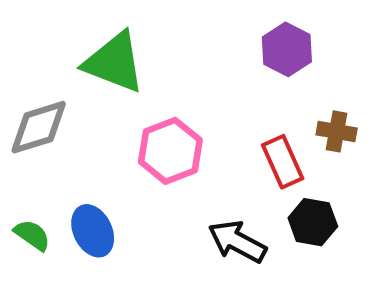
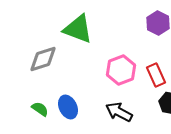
pink hexagon: (170, 151) -> (121, 70), moved
black arrow: (237, 242) -> (119, 112), moved

